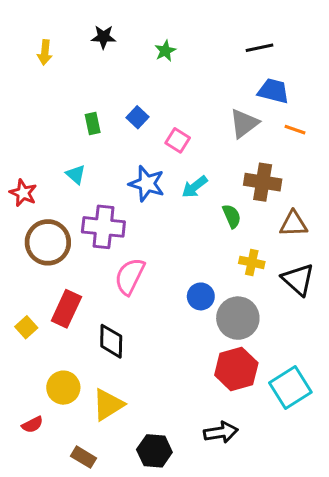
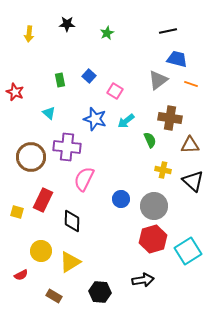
red star: (23, 193) -> (15, 92), moved
blue circle: (201, 296) -> (121, 199), moved
yellow square: (26, 327) -> (17, 212), turned -32

